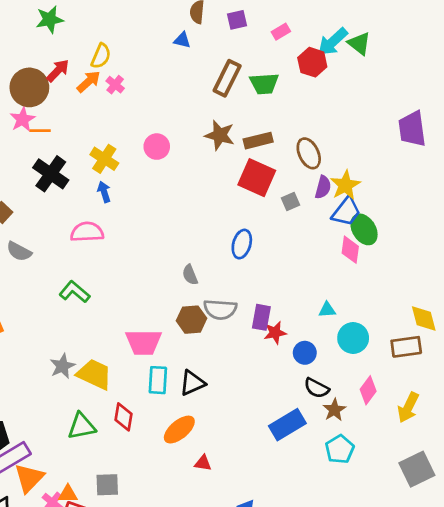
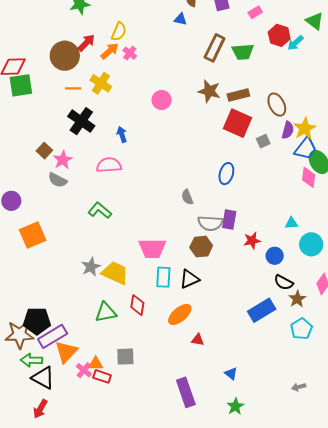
cyan arrow: (333, 42) -> (295, 43), moved, size x0.7
pink star: (23, 119) -> (63, 160), moved
yellow cross: (104, 159) -> (101, 83), moved
purple rectangle: (261, 317) -> (229, 219), moved
brown hexagon: (192, 320) -> (201, 247), moved

